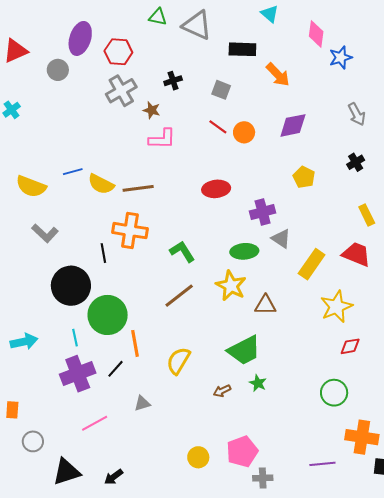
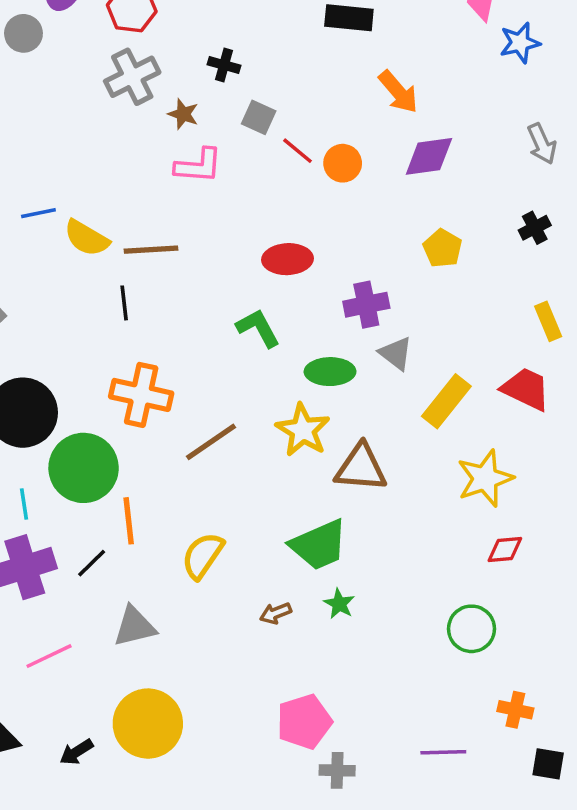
orange arrow: (278, 75) -> (398, 92), moved
black cross: (173, 81) -> (224, 65), turned 30
gray square: (221, 90) -> (259, 117), moved
orange cross: (130, 231) -> (141, 395), moved
green L-shape: (182, 252) -> (258, 328), moved
black line: (103, 253) -> (124, 303), moved
brown triangle: (265, 305) -> (361, 468), size x1.4
gray triangle: (142, 403) -> (135, 626), size x1.5
orange cross: (362, 437) -> (515, 710), size x0.6
yellow circle: (198, 457) -> (148, 724), moved, size x1.8

